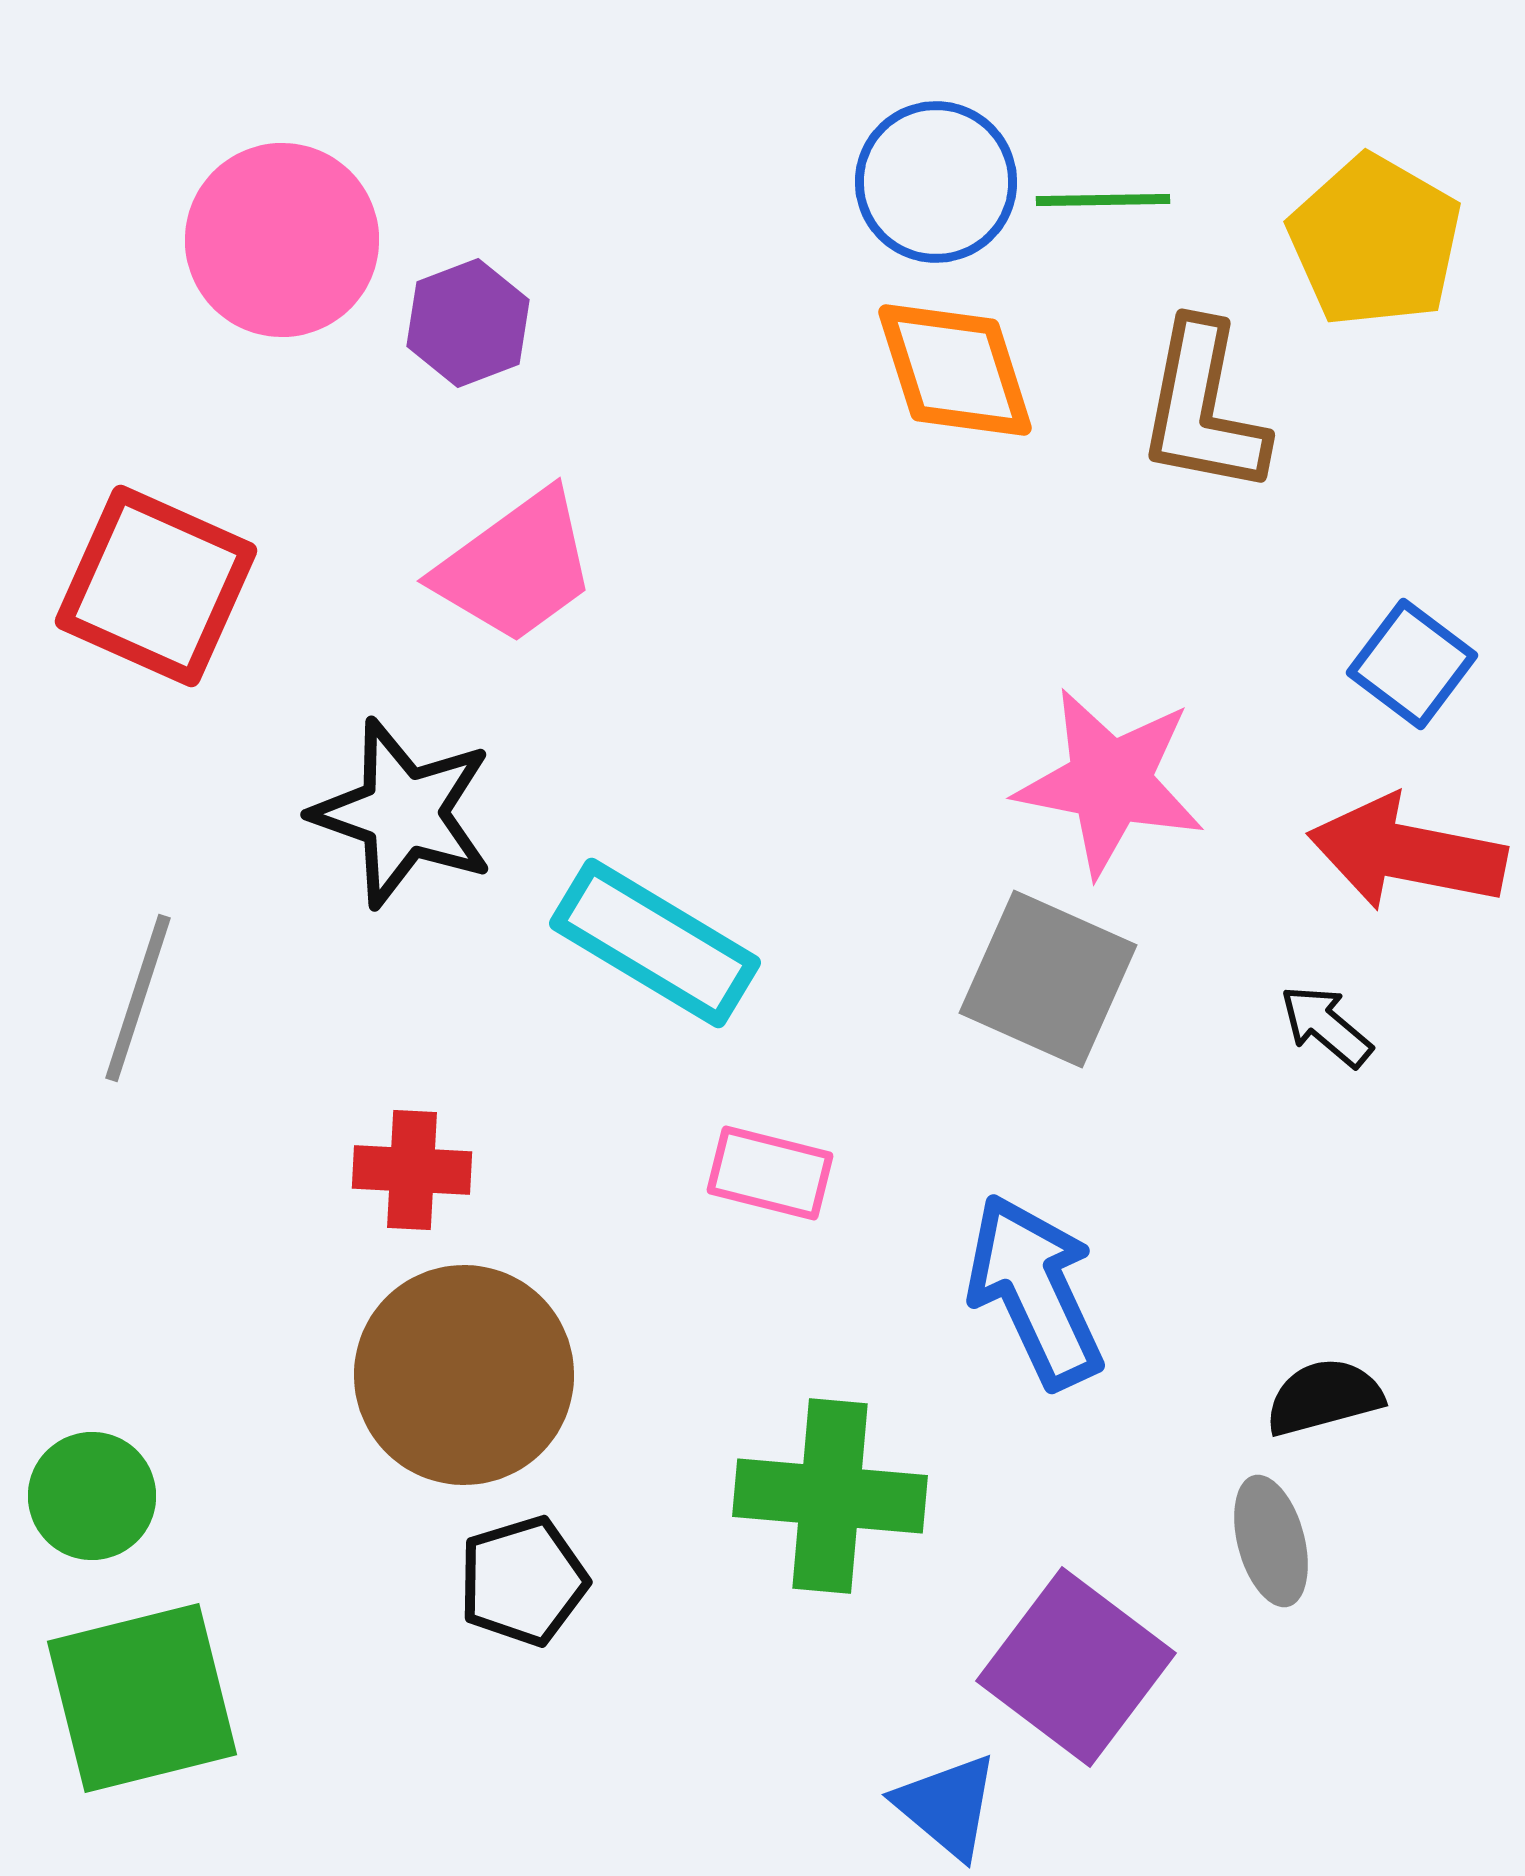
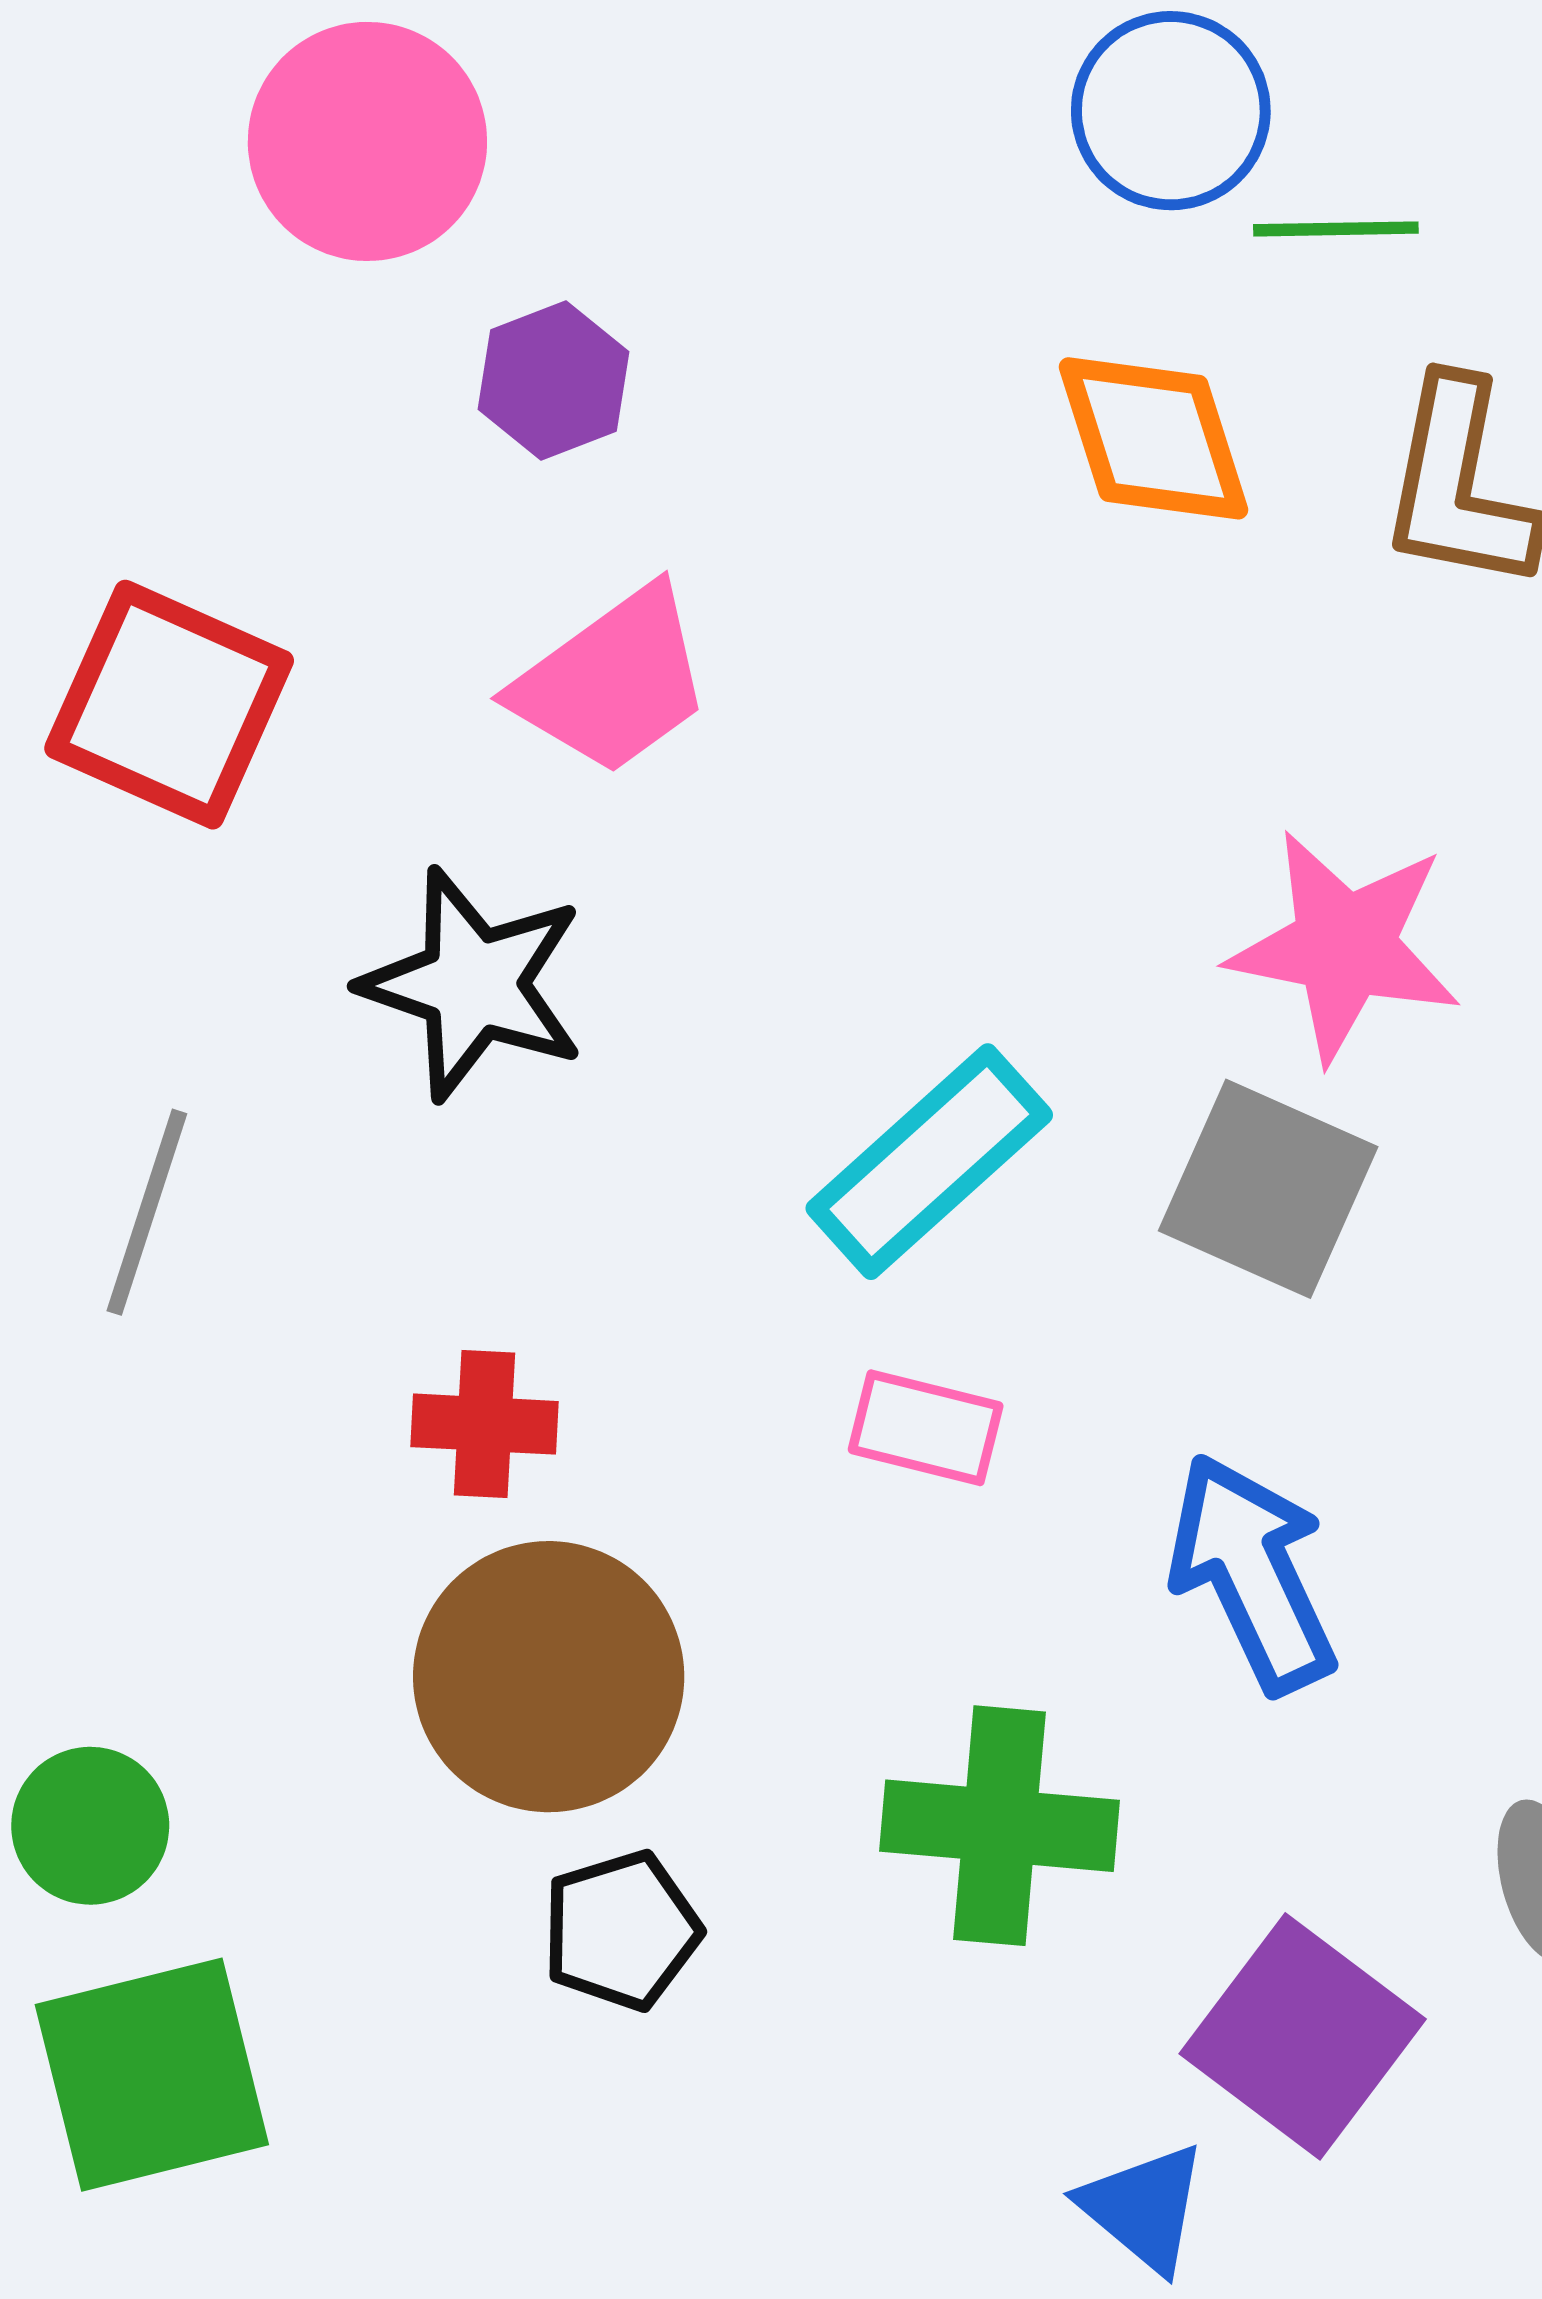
blue circle: (936, 182) -> (1171, 111), moved
pink circle: (282, 240) -> (367, 141), moved
cyan rectangle: (655, 943) -> (929, 1162), moved, turned -73

